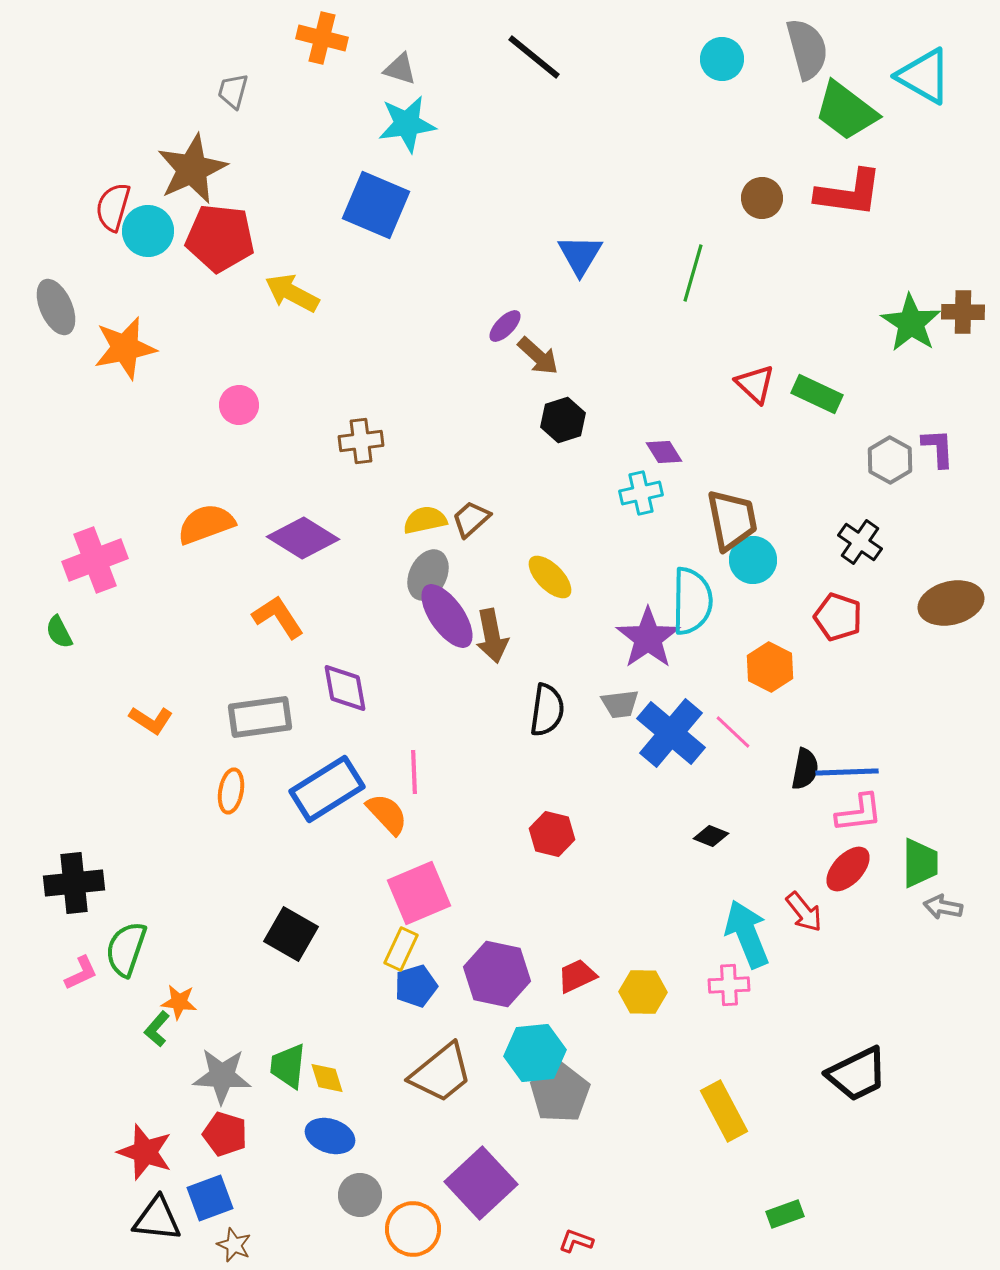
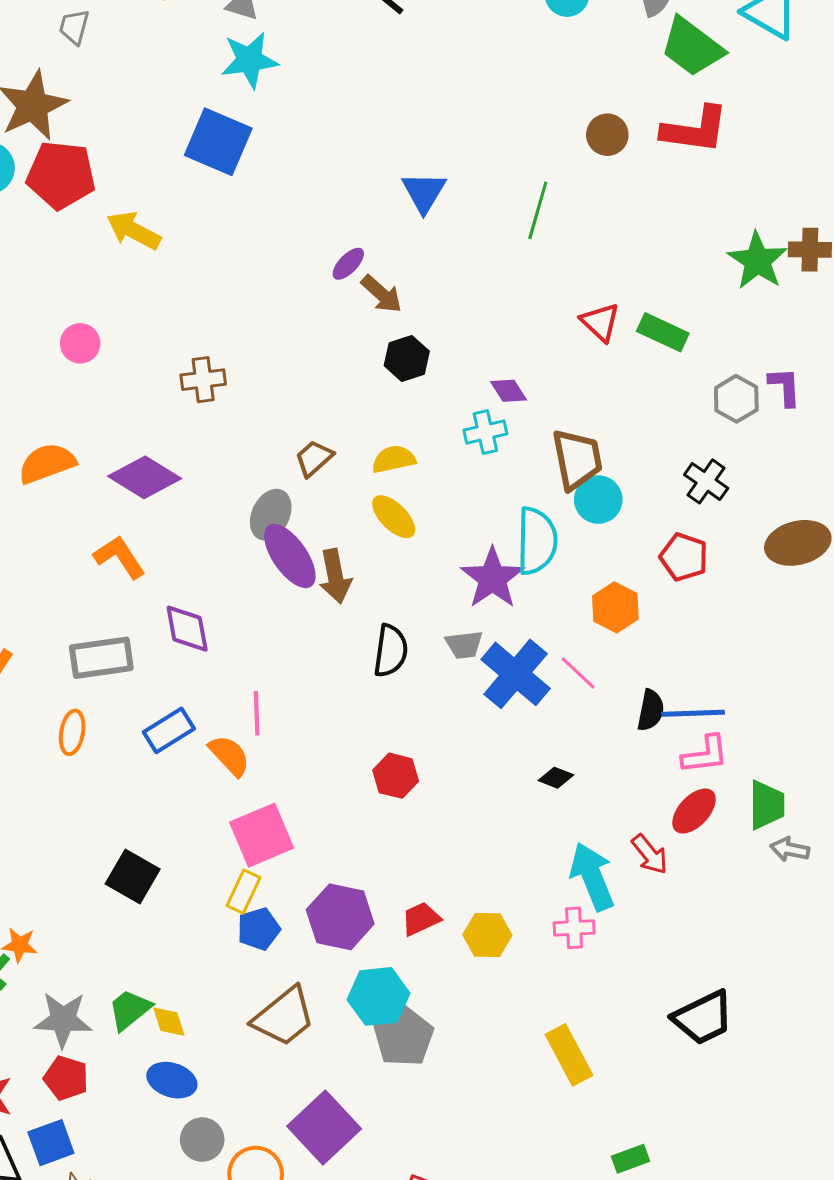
yellow semicircle: (425, 520) -> (394, 459), moved
blue rectangle: (327, 789) -> (169, 730), size x0.7
green trapezoid: (288, 1066) -> (130, 1010), turned 45

